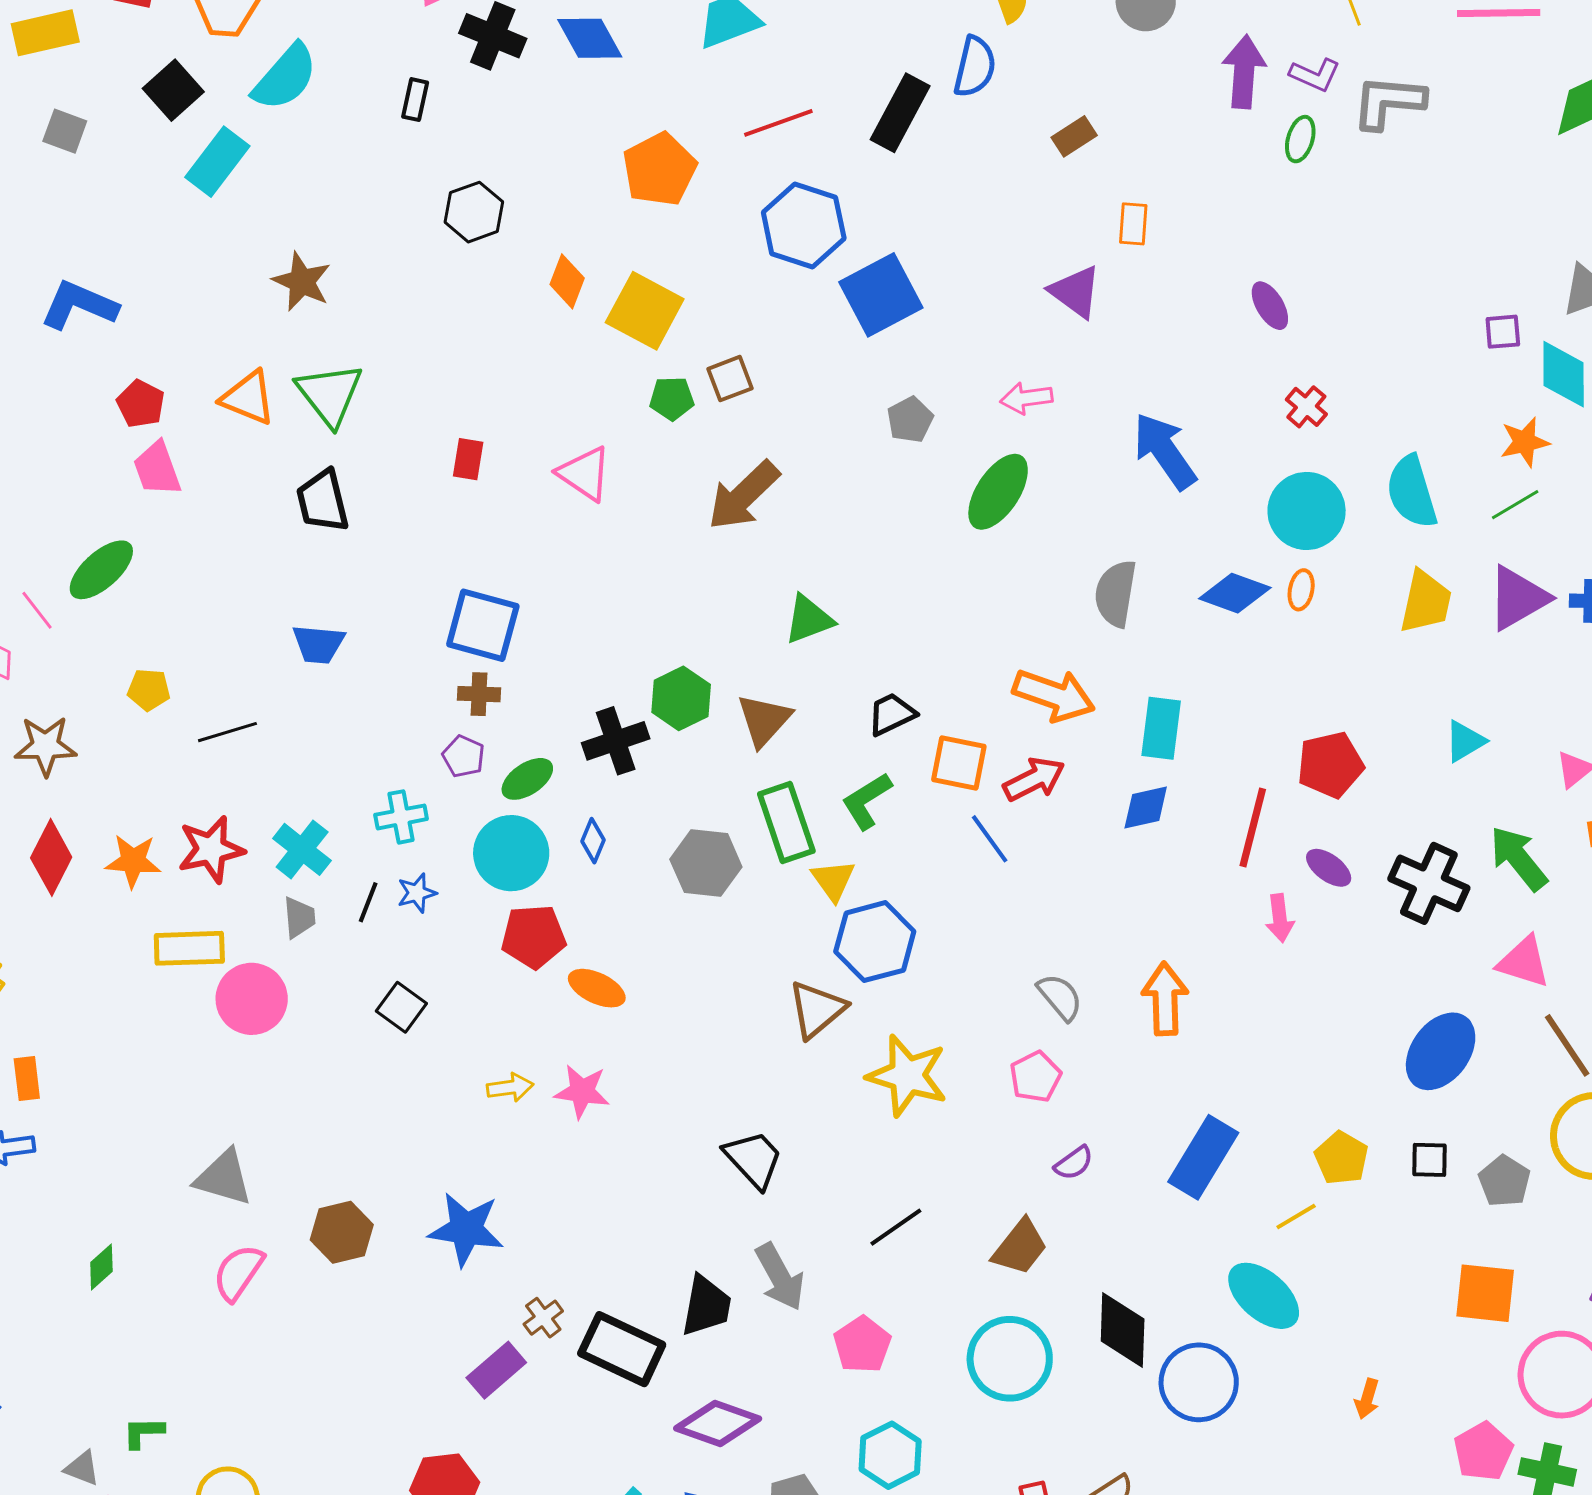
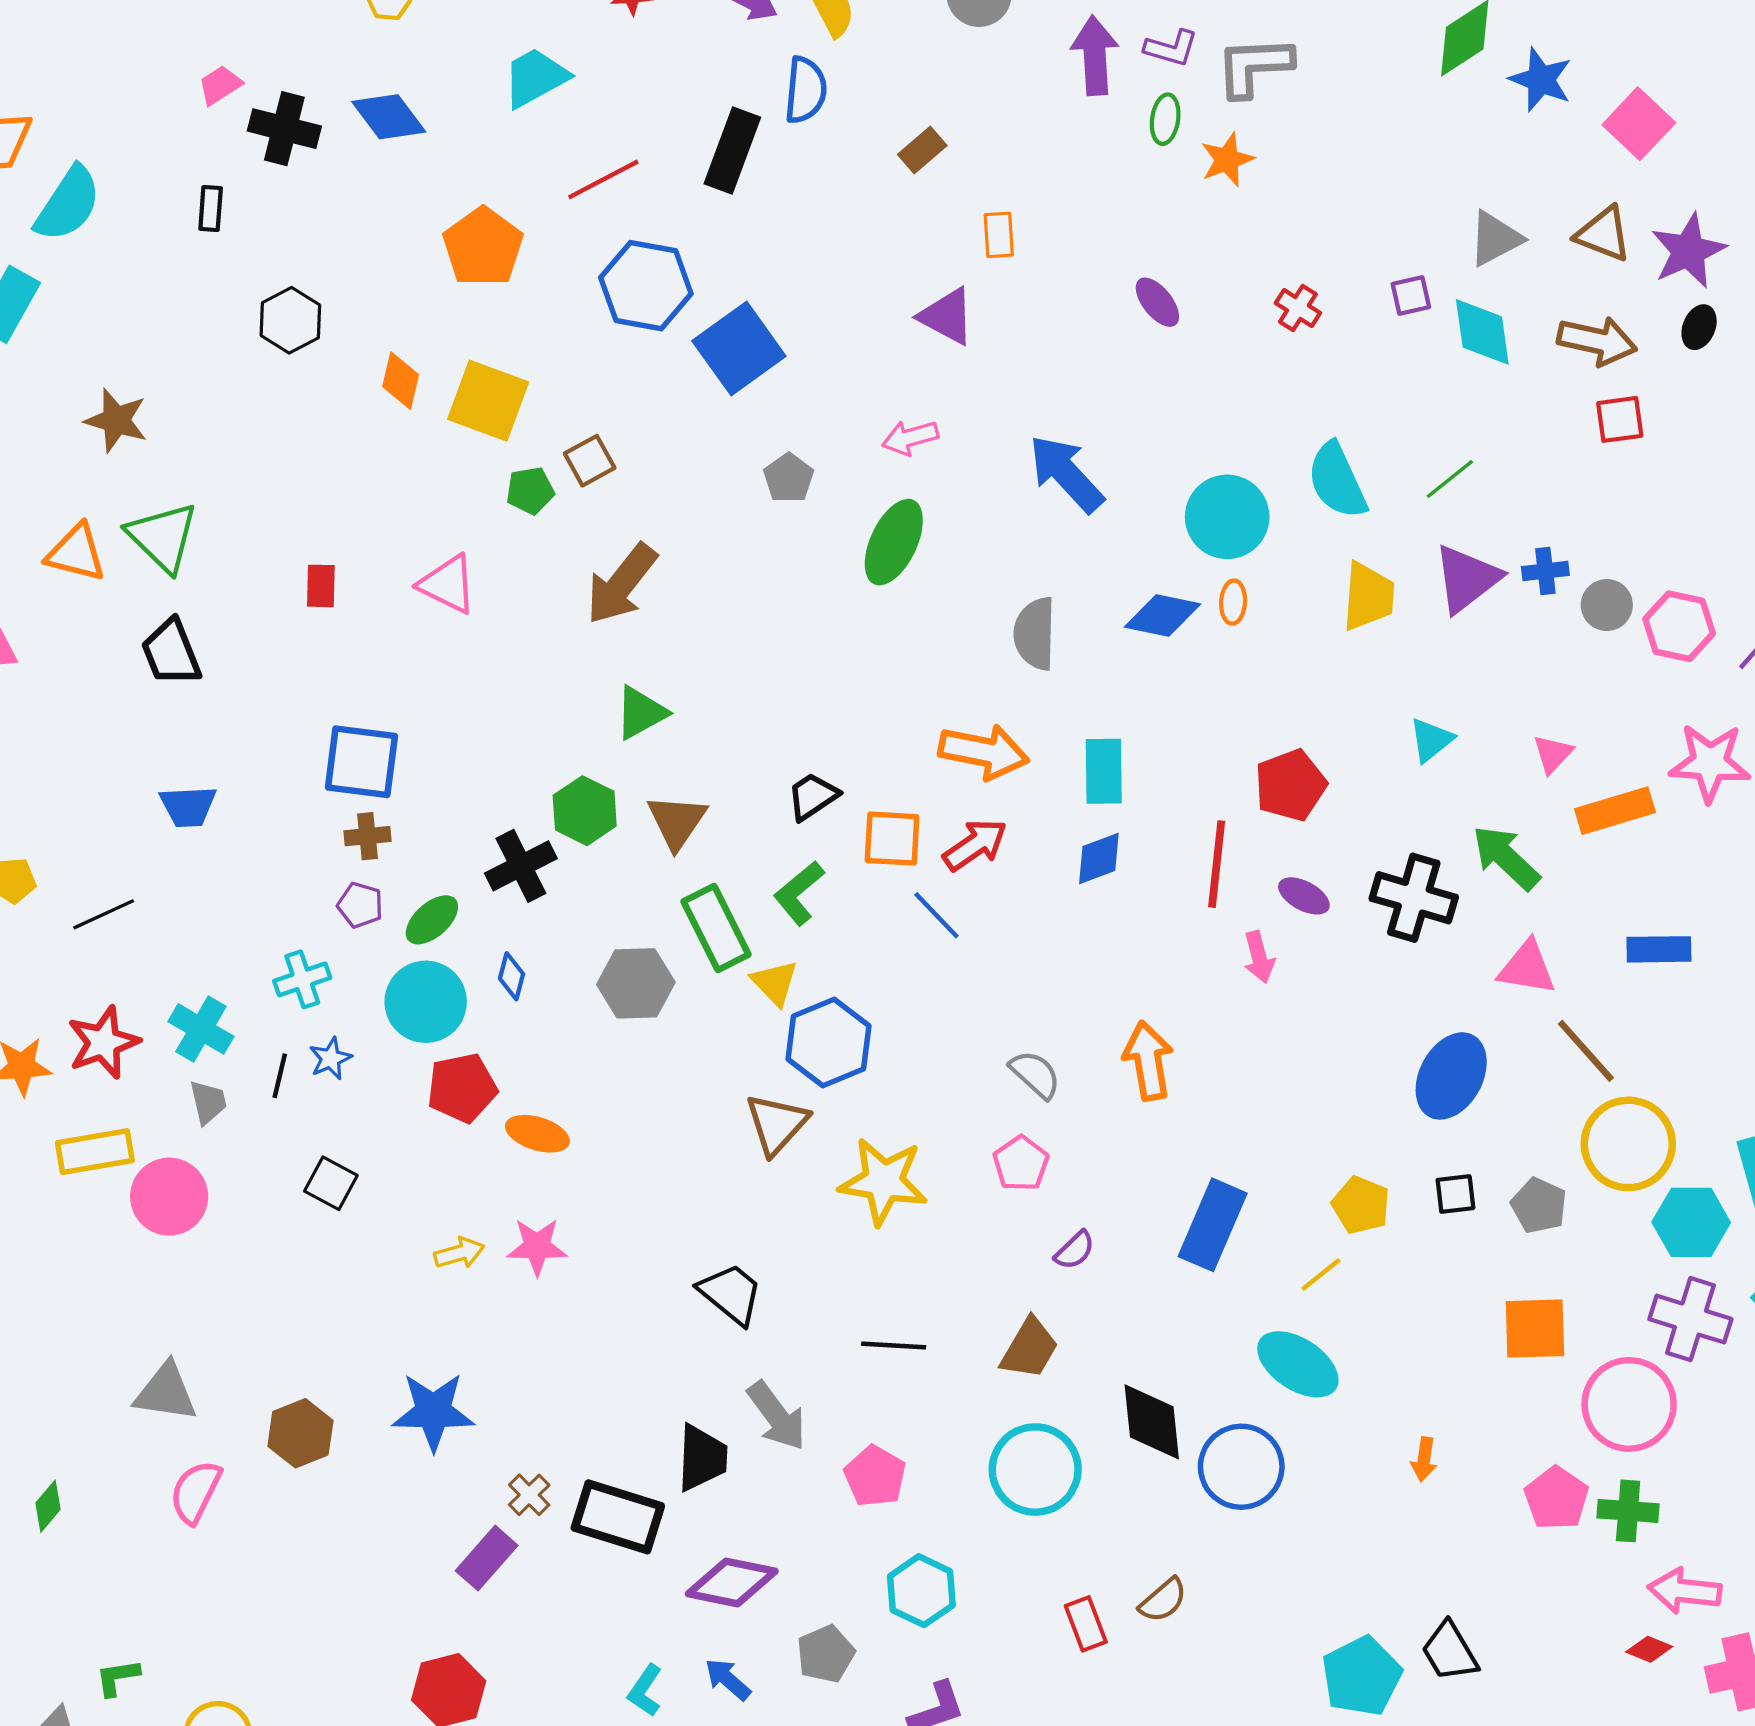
red cross: (1306, 407) -> (1298, 308), moved
orange star: (1525, 442) -> (1227, 160), moved
green triangle: (809, 619) -> (641, 713), moved
black line: (896, 1227) -> (894, 1345), turned 46

